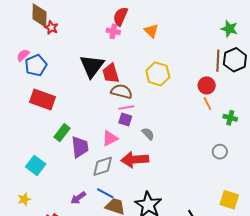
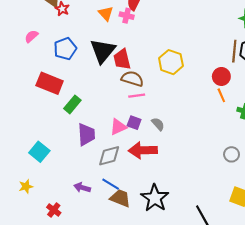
orange triangle: (151, 31) -> (106, 13), moved
blue pentagon: (36, 65) -> (65, 49), moved
purple square: (125, 119) -> (134, 123), moved
green rectangle: (62, 133) -> (72, 104), moved
gray circle: (220, 152) -> (232, 154), moved
purple arrow: (78, 198) -> (82, 188), turned 49

